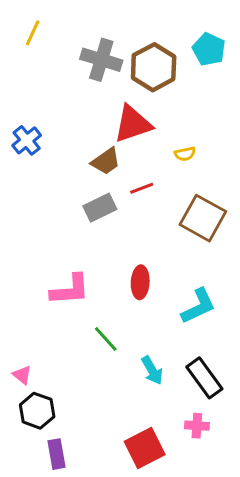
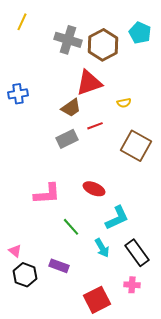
blue cross: (27, 140) -> (18, 94), turned 30
red ellipse: (140, 282) -> (94, 189), turned -70
cyan L-shape: (198, 306) -> (117, 218), moved
purple rectangle: (57, 454) -> (59, 266), moved, turned -60

